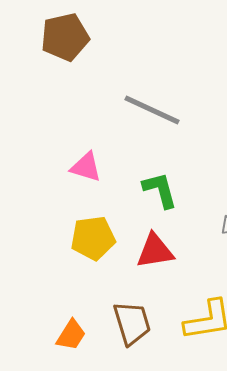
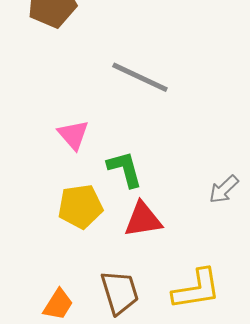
pink triangle: (86, 167) -> (73, 135), turned 32
green L-shape: (160, 190) -> (125, 169), moved

